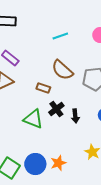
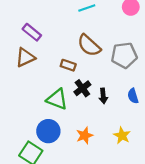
orange star: (58, 163) -> (85, 135), moved
blue circle: (35, 164) -> (48, 131), moved

